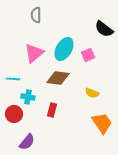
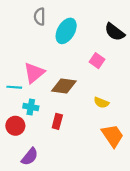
cyan ellipse: (64, 49) -> (66, 31), moved
pink triangle: (34, 53) -> (34, 73), moved
pink square: (88, 55) -> (97, 61), turned -32

